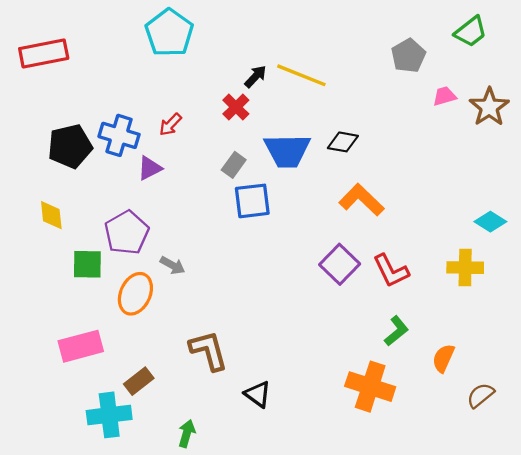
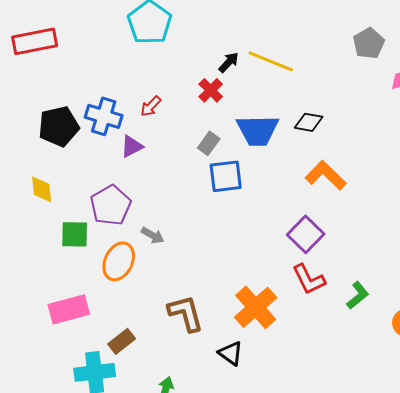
red L-shape: (391, 271) -> (309, 279), moved
orange cross: (370, 387) -> (256, 307), moved, turned 30

